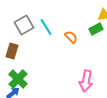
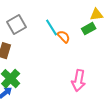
cyan line: (46, 27) -> (52, 28), moved

